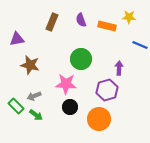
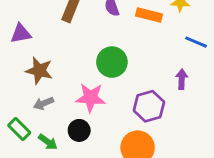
purple arrow: (119, 68) -> (182, 79), moved
gray arrow: (34, 96) -> (44, 103), moved
black circle: (70, 107) -> (79, 130), moved

